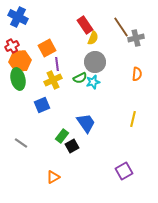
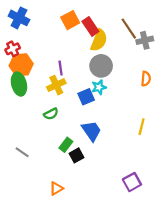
yellow semicircle: (93, 38) -> (99, 40), size x1.5
orange square: (47, 48) -> (70, 20), moved
green semicircle: (80, 78) -> (51, 114), moved
blue square: (42, 105) -> (86, 97), moved

